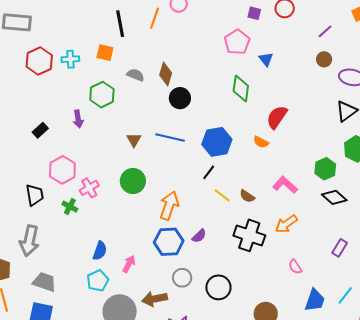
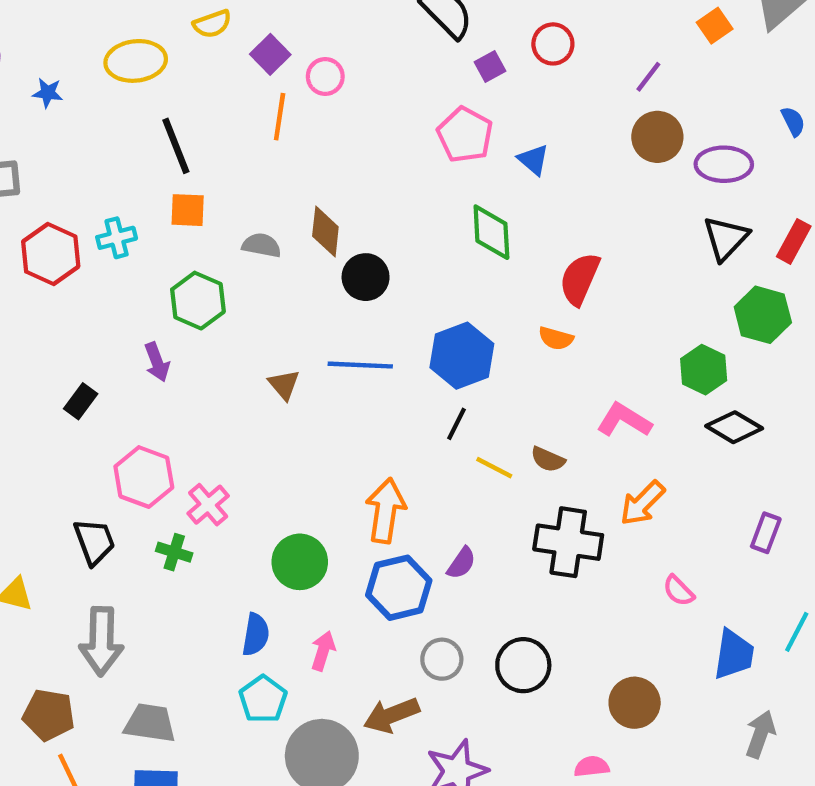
purple square: (254, 13) -> (490, 66), turned -32
black line: (120, 24) -> (176, 146), moved
brown circle: (324, 59) -> (657, 137), size x1.5
green circle: (133, 181) -> (300, 562), moved

